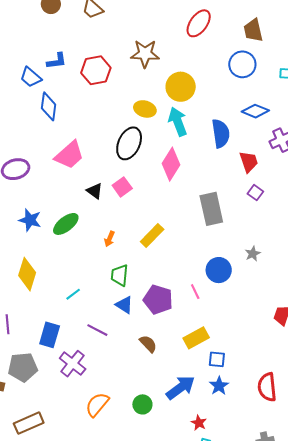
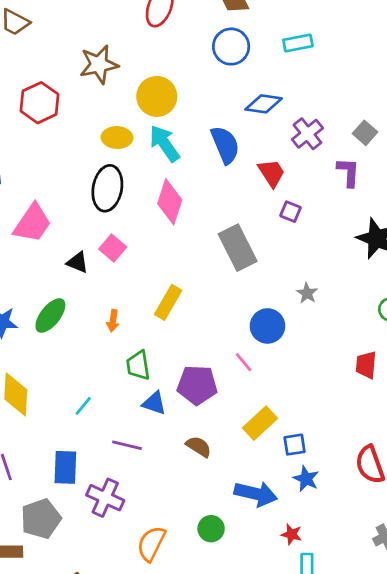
blue arrow: (181, 388) -> (256, 494), turned 64

